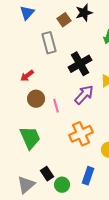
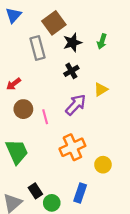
black star: (84, 13) -> (72, 43), moved
brown square: (64, 20) -> (54, 23), size x1.5
black cross: (80, 64) -> (71, 71), size x0.6

